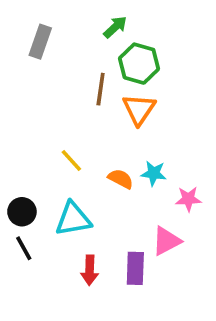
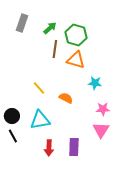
green arrow: (115, 27) -> (50, 28), moved
orange triangle: (139, 109) -> (76, 60), turned -48
cyan star: (154, 173) -> (95, 83), moved
pink triangle: (166, 241) -> (101, 130), moved, turned -30

